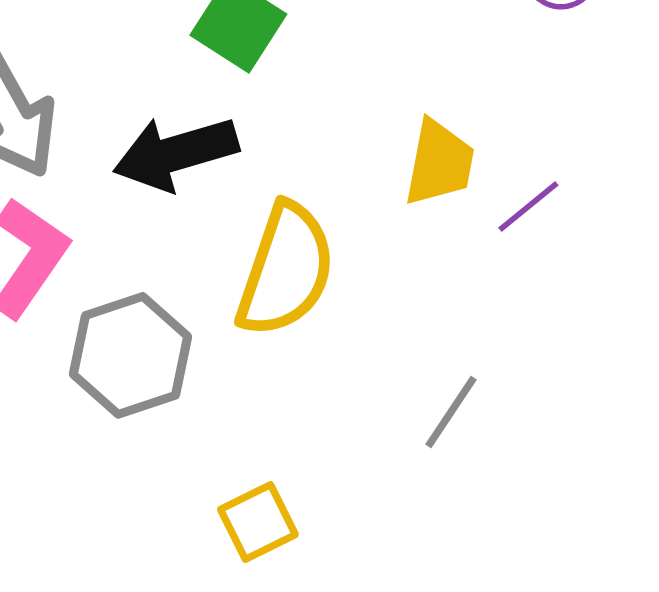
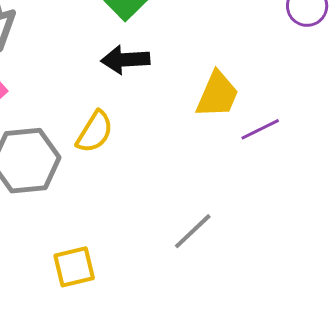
black arrow: (176, 153) -> (125, 60), moved, size x0.7
yellow semicircle: (286, 270) -> (95, 132), moved, size x0.6

